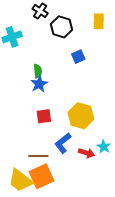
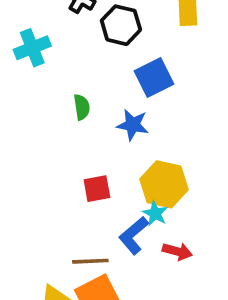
blue square: (78, 57) -> (154, 77), size x1.5
blue star: (39, 84) -> (133, 125), moved, turned -30
cyan star: (104, 147) -> (155, 213), moved

